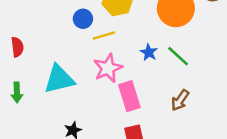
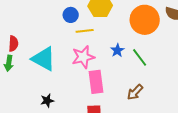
red semicircle: (17, 47) -> (13, 44), moved
cyan triangle: (59, 79) -> (44, 59), turned 32

